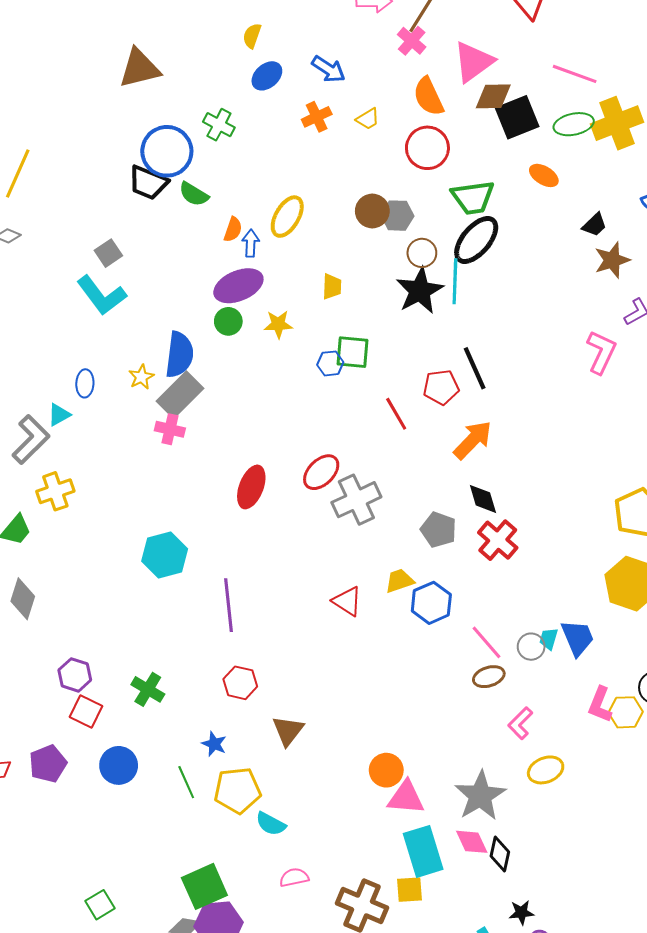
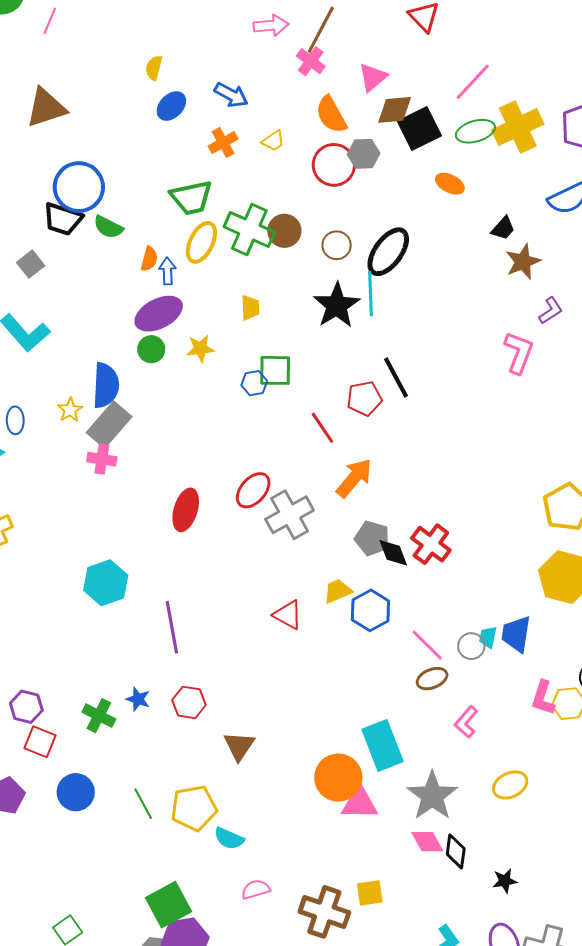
pink triangle: (473, 62) -> (373, 77), size x0.7
pink line: (575, 74) -> (473, 82), turned -63
green cross: (219, 125) -> (249, 229), moved, size x1.6
green trapezoid: (473, 197) -> (191, 198), moved
gray hexagon: (397, 216) -> (364, 154), moved
gray square: (108, 253) -> (31, 264), moved
brown circle: (422, 253) -> (337, 245), moved
orange arrow: (473, 440) -> (354, 478), moved
black diamond: (483, 499) -> (393, 553), moved
blue trapezoid: (578, 638) -> (516, 634), turned -144
blue star: (214, 744) -> (138, 699), moved
orange circle: (386, 770) -> (338, 778), size x1.4
yellow ellipse: (546, 770) -> (510, 785), moved
cyan rectangle: (423, 851) -> (382, 745), moved
black star: (521, 913) -> (505, 881), moved

